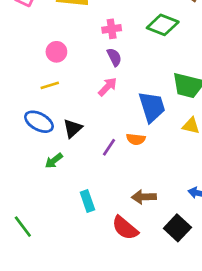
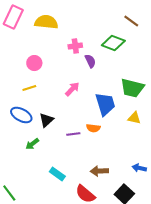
purple semicircle: (114, 57) -> (90, 61), moved
purple line: (109, 147) -> (73, 134), turned 48
cyan rectangle: (87, 201) -> (57, 174), turned -35

